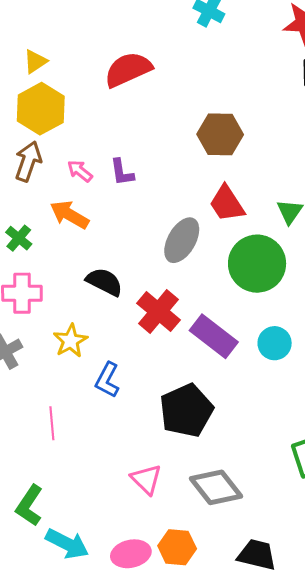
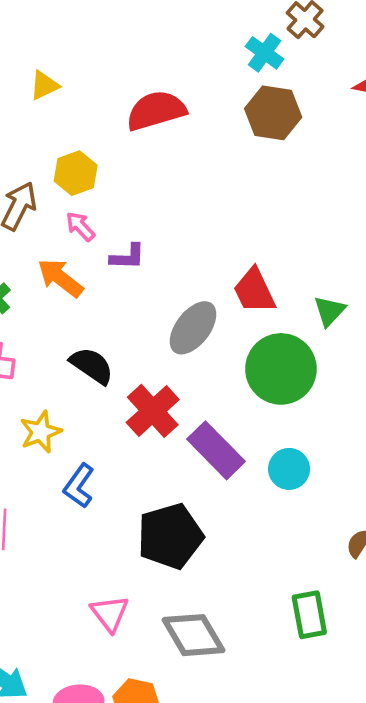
yellow hexagon: (41, 109) -> (76, 173), moved, size x0.7
brown hexagon: (220, 134) -> (273, 113), moved
purple L-shape: (122, 172) -> (128, 257), moved, turned -88

